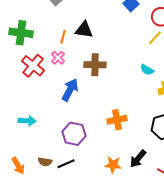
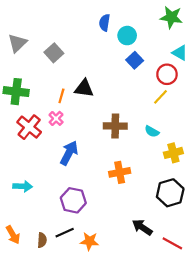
brown cross: (95, 65) -> (115, 126), moved
orange cross: (117, 120) -> (120, 172), moved
black arrow: (138, 159) -> (142, 227), turned 84
brown semicircle: (45, 162) -> (42, 240), moved, turned -96
orange star: (113, 165) -> (89, 241), moved

